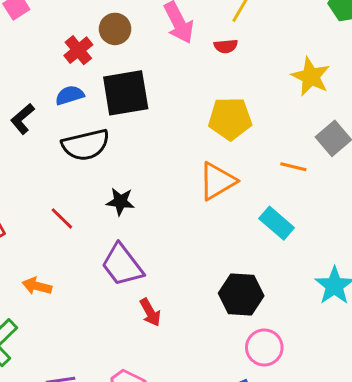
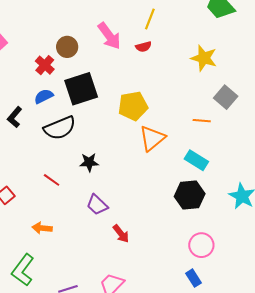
yellow pentagon: (230, 119) -> (133, 106), moved
purple trapezoid: (122, 265) -> (97, 205), size x0.7
black hexagon: (241, 294) -> (190, 195), moved

